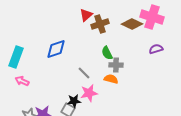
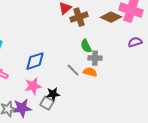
blue diamond: (56, 49) -> (35, 61), moved
gray line: (84, 73) -> (73, 70), moved
pink star: (89, 93) -> (33, 86), moved

